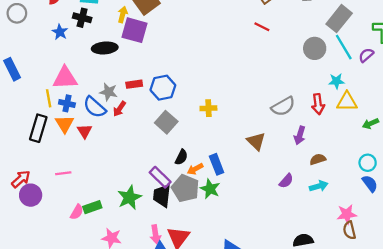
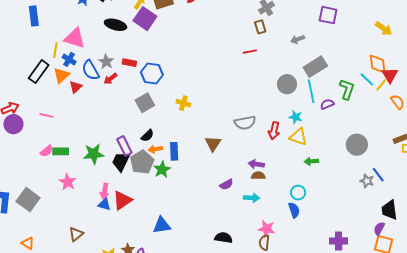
red line: (262, 27) -> (250, 52), turned -56
purple arrow: (300, 135) -> (256, 164), moved, turned 63

